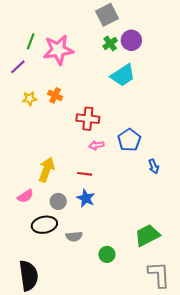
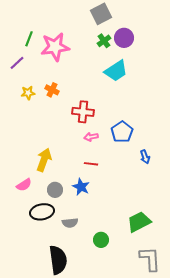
red line: (85, 174) -> (91, 164), moved
black semicircle: (29, 276) -> (58, 260), moved

